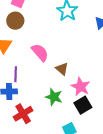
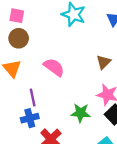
brown triangle: (62, 69) -> (104, 62), moved, turned 48

